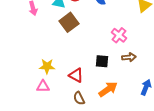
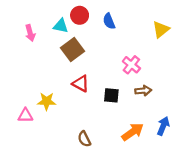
red triangle: (76, 75) -> (81, 84), moved
pink triangle: (43, 86) -> (25, 115), moved
orange arrow: (108, 89) -> (133, 132), moved

